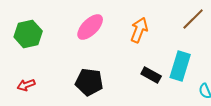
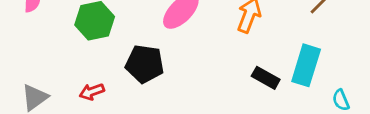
black pentagon: (89, 82) -> (145, 64), moved

